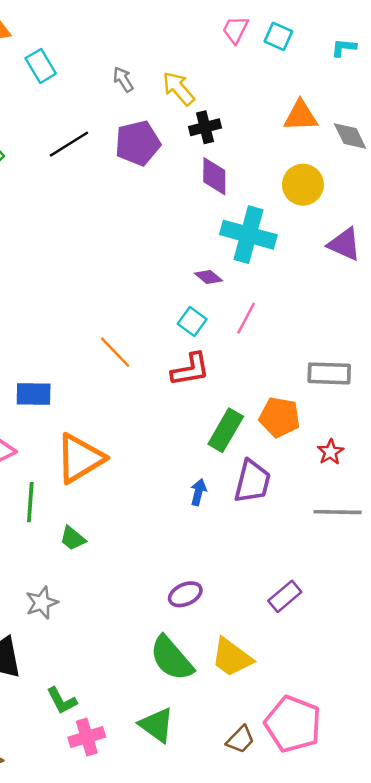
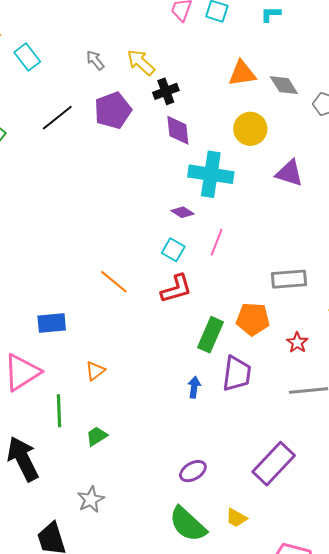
orange triangle: (80, 458) -> (95, 371), size x0.5
green trapezoid: (73, 538) -> (97, 436), turned 115
purple rectangle: (285, 596) -> (274, 464), size x1.6
gray star: (42, 603) -> (91, 499), moved
yellow trapezoid: (232, 657) -> (236, 518), size x0.6

